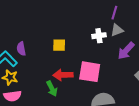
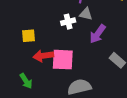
gray triangle: (117, 30) -> (86, 14), turned 40
red arrow: (63, 75) -> (43, 56), moved

